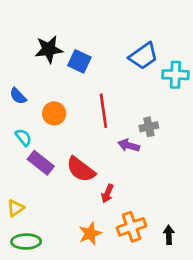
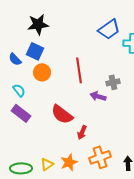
blue square: (79, 61) -> (35, 51), moved
purple rectangle: (41, 163) -> (21, 113), moved
yellow triangle: (15, 208) -> (47, 164), moved

